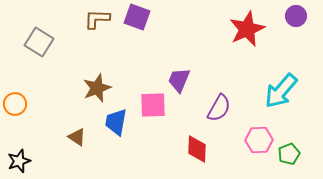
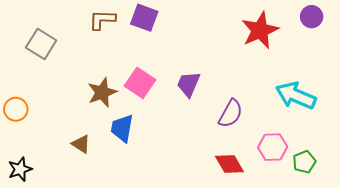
cyan arrow: (281, 91) -> (296, 96), turned 72
pink square: (153, 105) -> (140, 83), moved, turned 36
red diamond: (197, 149) -> (229, 164), moved, turned -32

